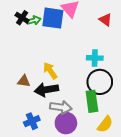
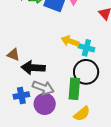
yellow arrow: (50, 71) -> (70, 41), moved, turned -48
blue cross: (32, 121) -> (21, 96), moved

